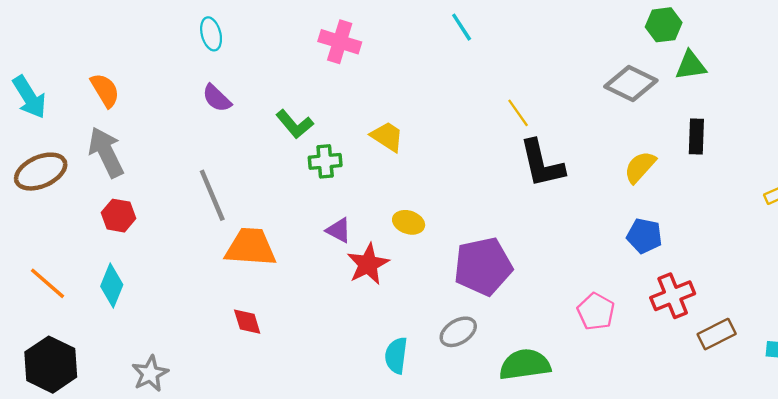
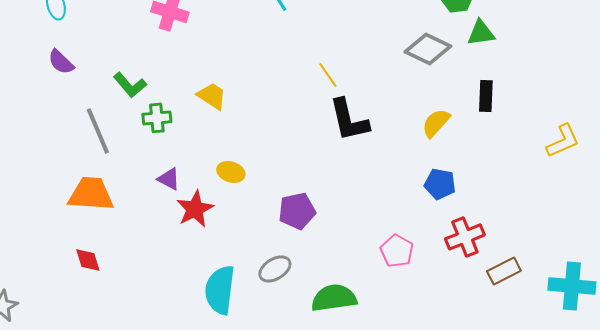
gray line: (212, 195) -> (98, 131), moved
purple pentagon: (483, 266) -> (297, 211), size x0.7
cyan semicircle: (396, 356) -> (220, 290), size x1.5

